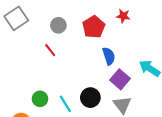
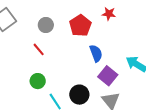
green circle: (40, 99) -> (38, 81), moved

